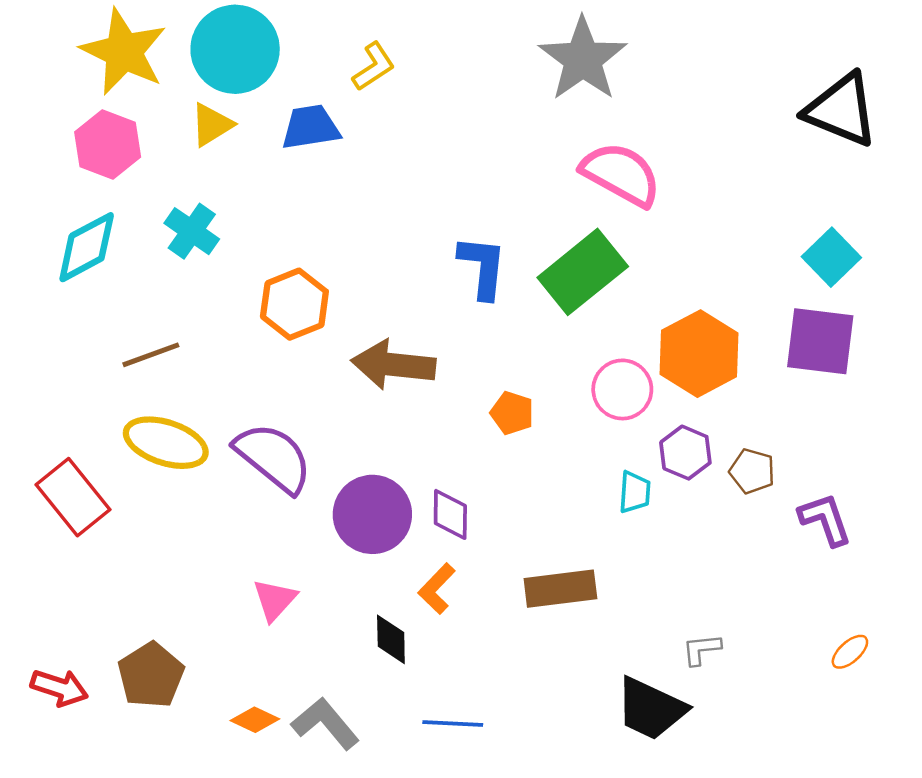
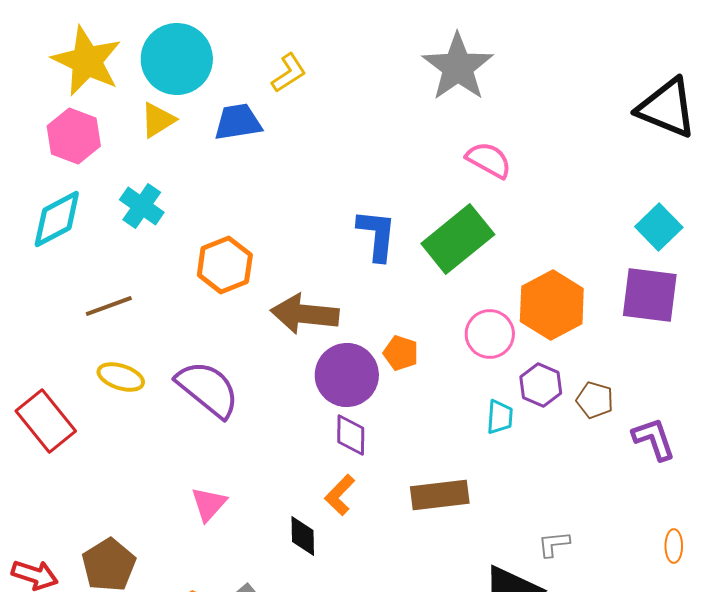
pink semicircle: (621, 174) -> (489, 160), size x0.7
yellow ellipse: (166, 443) -> (121, 377), size x0.7
purple circle: (372, 514) -> (347, 375), moved
orange ellipse: (850, 652) -> (674, 546), turned -48

